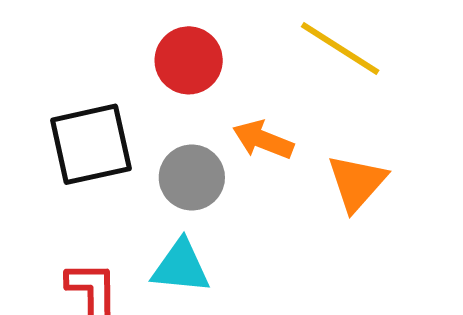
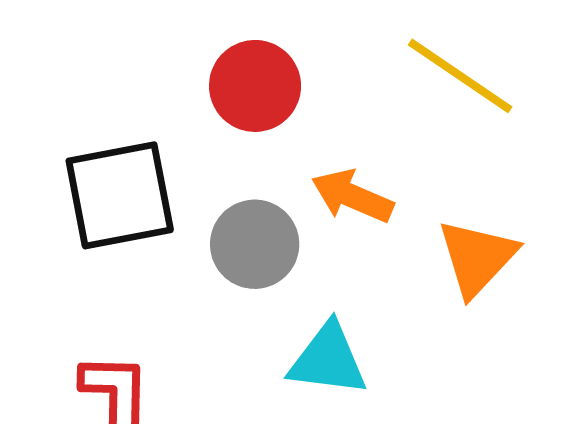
cyan triangle: (181, 267) -> (328, 360), moved

